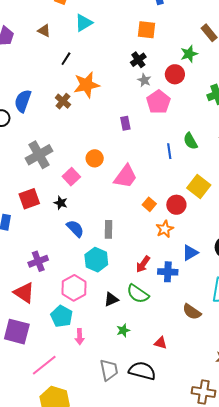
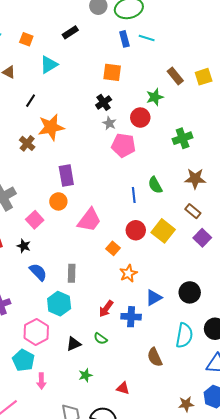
pink pentagon: (158, 102) -> (123, 145), turned -30
purple rectangle: (125, 123) -> (66, 175), moved, size x1.5
red circle: (176, 205) -> (136, 230), moved
green semicircle: (138, 294) -> (101, 339), size x0.6
brown semicircle: (192, 312) -> (155, 357), turned 30

